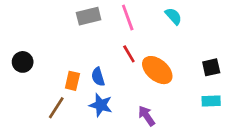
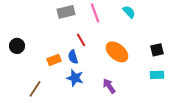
red line: (129, 54) -> (81, 40), moved
orange rectangle: (72, 81) -> (54, 60), turned 56
brown line: (56, 108) -> (35, 89), moved

